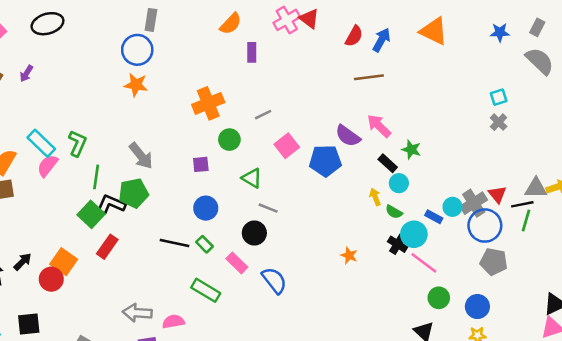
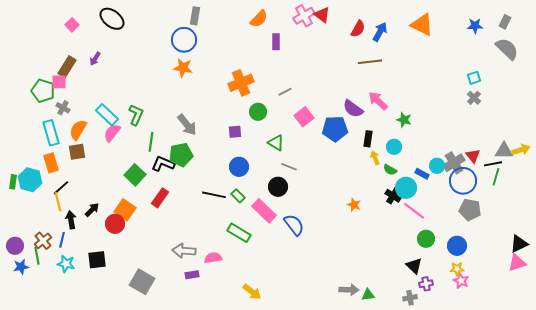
black ellipse: (47, 24) -> (112, 19), turned 55
black rectangle: (388, 163) -> (368, 139), moved, turned 56
green square: (91, 214) -> (135, 175), moved
pink rectangle: (237, 263) -> (264, 211), size x1.4

